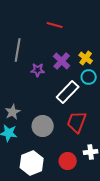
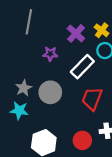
purple star: (38, 70) -> (50, 54), moved
gray circle: (43, 126) -> (50, 92), moved

